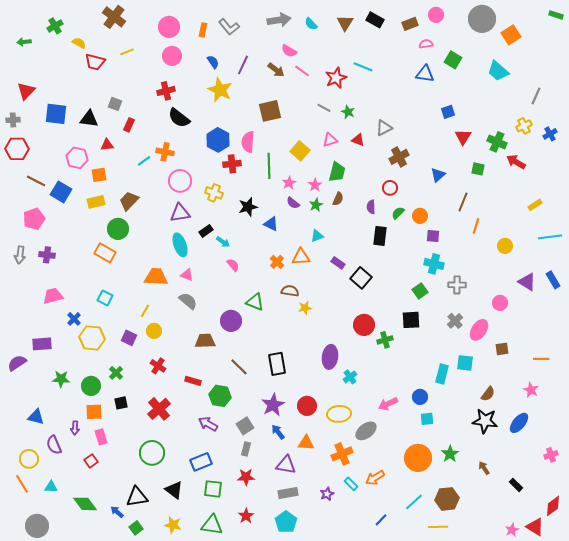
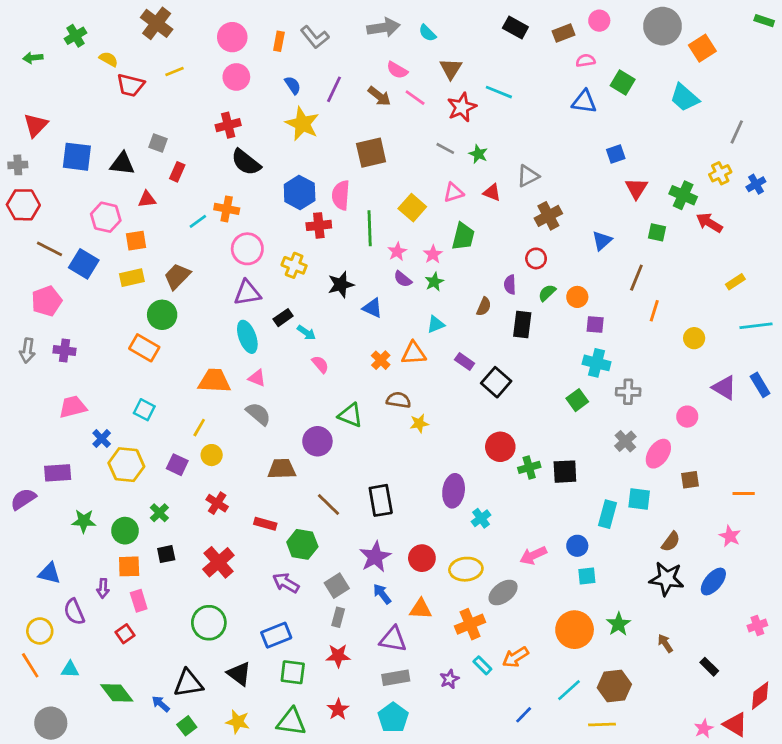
brown triangle: (345, 23) -> (451, 69), moved
brown semicircle: (338, 199) -> (484, 307), moved
black square: (411, 320) -> (565, 472), moved

